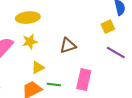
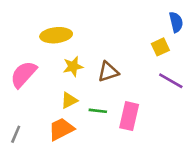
yellow star: (30, 42) -> (73, 66), moved
green line: (54, 85) -> (98, 111), moved

